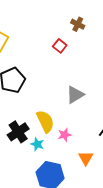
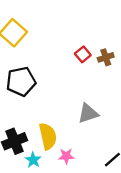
brown cross: (78, 24) -> (106, 57), moved, turned 32

